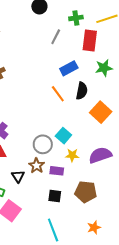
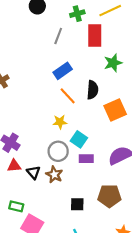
blue rectangle: (69, 68) -> (63, 71), moved
orange square: (101, 112) -> (115, 110), turned 30
yellow star: (72, 155) -> (60, 122), moved
purple rectangle: (57, 171) -> (86, 159), moved
black triangle: (18, 176) -> (33, 172), moved

